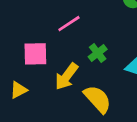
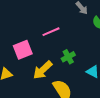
pink square: (35, 54) -> (23, 50), turned -30

